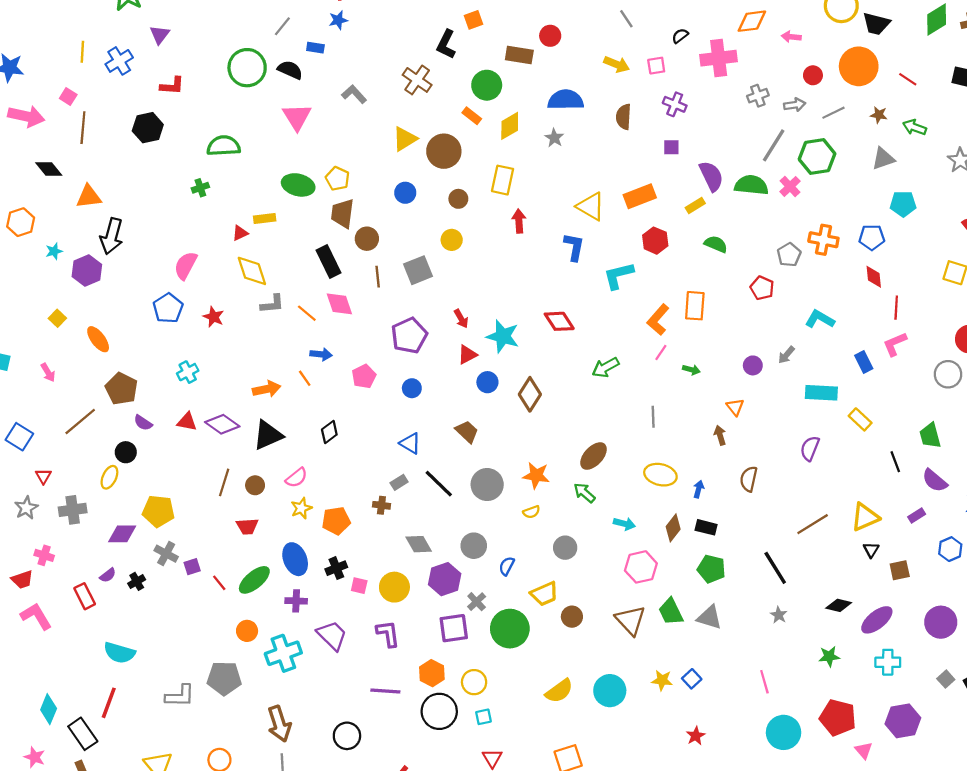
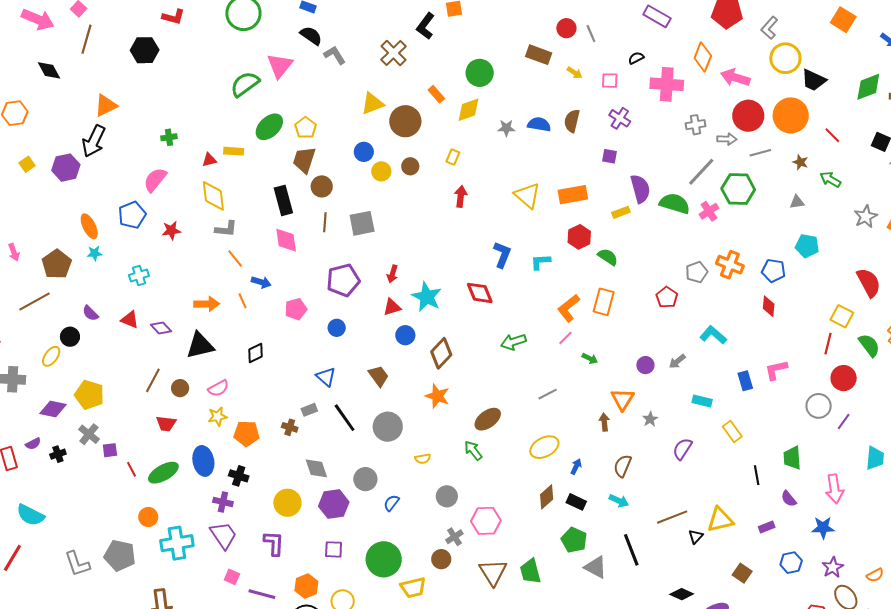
orange diamond: (752, 21) -> (703, 57), turned -72
red circle: (550, 36) -> (566, 28), moved
pink arrow: (791, 37) -> (735, 78), size x1.6
brown rectangle: (519, 55) -> (539, 55), moved
yellow arrow: (617, 64) -> (574, 73), size x0.7
black semicircle: (290, 70) -> (311, 36), moved
red circle: (813, 75) -> (748, 116), size x1.8
green circle: (487, 85) -> (480, 73), moved
blue semicircle: (566, 100) -> (539, 124), moved, size x0.7
gray star: (554, 138) -> (506, 128), turned 30
green semicircle: (224, 146) -> (245, 84), moved, turned -44
gray triangle: (883, 159) -> (797, 202), size x0.7
yellow rectangle: (503, 180) -> (453, 157), size x0.6
green ellipse: (298, 185) -> (269, 127), turned -68
green cross: (200, 188) -> (169, 137), moved
orange triangle: (89, 197) -> (106, 105), moved, turned -30
yellow circle: (452, 240) -> (381, 171), moved
green semicircle: (716, 244) -> (608, 257), moved
blue L-shape: (574, 247) -> (502, 255), moved
cyan star: (54, 251) -> (95, 253), moved
cyan L-shape: (618, 275) -> (541, 262), size x0.7
red line: (896, 308) -> (828, 344), moved
orange line: (307, 313) -> (235, 258), moved
red star: (214, 317) -> (171, 230), turned 30
yellow square: (57, 318) -> (27, 164), moved
red arrow: (461, 319) -> (393, 274), turned 36
orange ellipse: (98, 339) -> (89, 226), moved
brown pentagon: (121, 389) -> (57, 264), moved
cyan rectangle: (821, 393) -> (702, 401), size x0.7
orange triangle: (735, 407) -> (623, 399), size x1.4
gray line: (653, 417) -> (548, 394), turned 54
purple diamond: (222, 424) -> (161, 328), size x0.7
orange star: (536, 475) -> (437, 396), moved
yellow ellipse: (660, 475) -> (544, 447), turned -52
purple semicircle: (935, 481) -> (789, 499), size x0.7
cyan arrow: (624, 524) -> (619, 501), moved
black triangle: (871, 550) -> (696, 536), moved
pink hexagon: (641, 567) -> (486, 521), moved
black cross: (336, 568) -> (239, 476), turned 30
brown square: (900, 570) -> (742, 573), turned 36
pink square: (359, 586) -> (232, 577), moved
yellow trapezoid: (544, 594) -> (413, 588), moved
purple cross: (296, 601) -> (223, 502), moved
gray cross: (477, 602) -> (454, 537), moved
gray star: (779, 615) -> (650, 419), moved
gray triangle: (709, 617) -> (596, 567), moved
purple square: (454, 628) -> (334, 549), size x0.7
gray L-shape: (180, 696) -> (77, 564), turned 60

